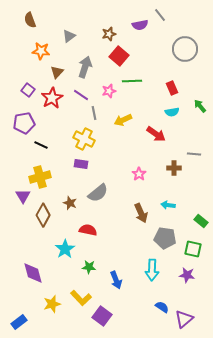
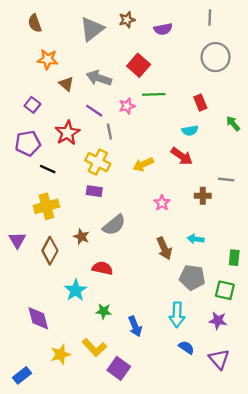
gray line: (160, 15) -> (210, 17), moved, turned 40
brown star: (109, 34) -> (127, 20), moved
gray triangle: (69, 36) -> (92, 29), moved, size x1.6
gray arrow: (85, 67) -> (99, 78), turned -90
brown triangle: (57, 72) -> (66, 84), turned -32
red star: (52, 98) -> (67, 133), moved
cyan semicircle: (172, 112) -> (190, 131), moved
yellow arrow: (123, 120) -> (143, 164), moved
purple triangle: (23, 196) -> (17, 240), moved
green rectangle: (201, 221) -> (234, 258), turned 56
blue semicircle: (162, 307) -> (186, 347), moved
purple triangle: (184, 319) -> (219, 359), moved, turned -30

